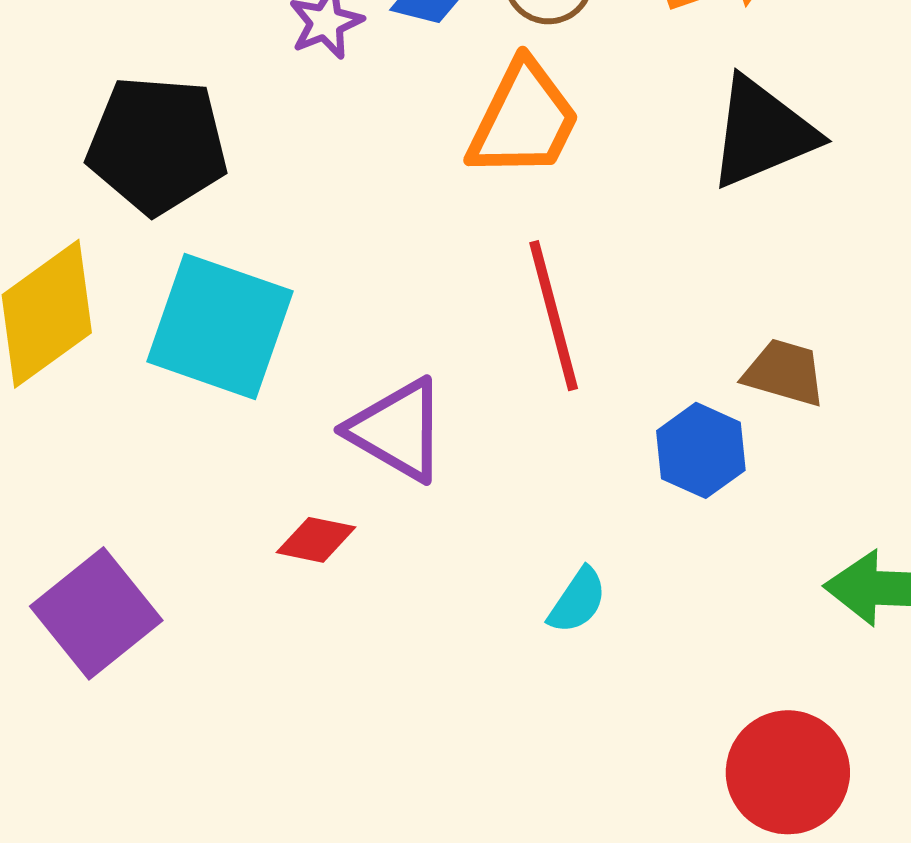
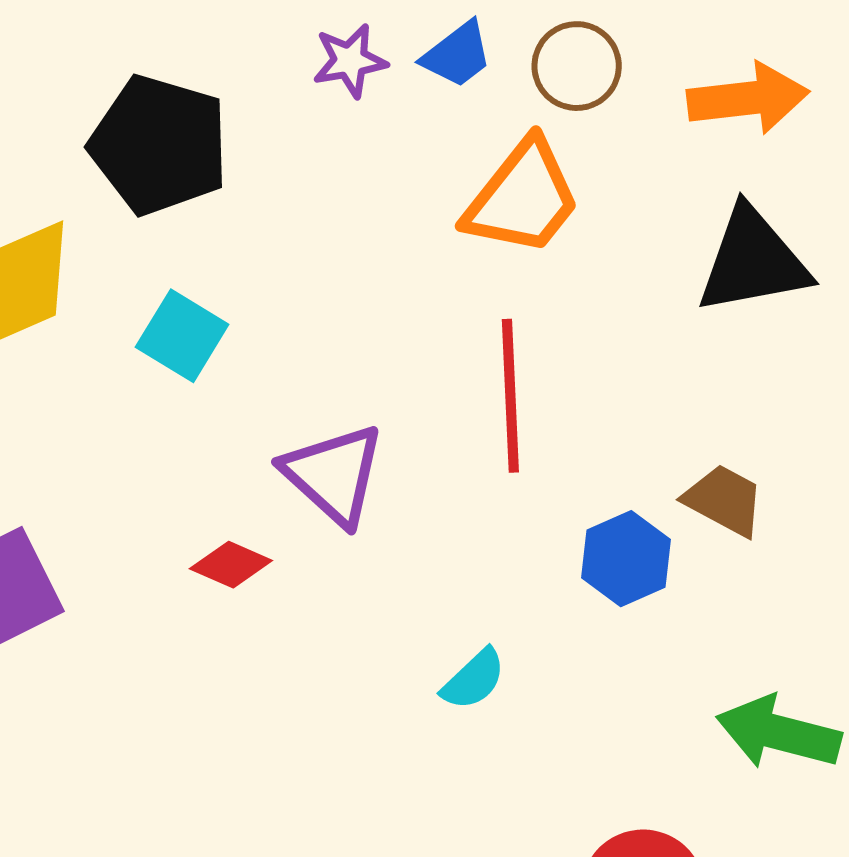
cyan square: (220, 326) -> (182, 336), size x0.6

